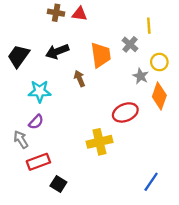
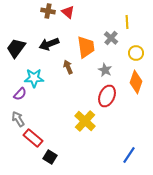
red triangle: (80, 14) -> (68, 12), turned 32
gray star: (141, 76) -> (105, 70), moved
red ellipse: (125, 112) -> (107, 96), turned -45
purple semicircle: (36, 122) -> (20, 94), moved
yellow cross: (99, 142) -> (85, 121), turned -35
red rectangle: (38, 162) -> (33, 138), turned 60

